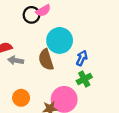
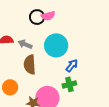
gray arrow: (16, 60) -> (25, 44), moved
brown semicircle: (46, 60) -> (30, 65), moved

